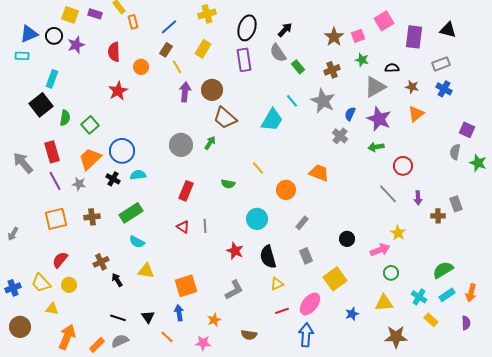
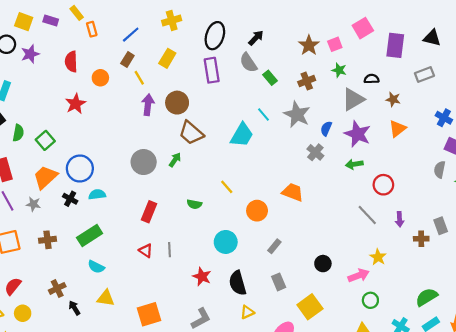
blue cross: (444, 89) -> (444, 118), moved

